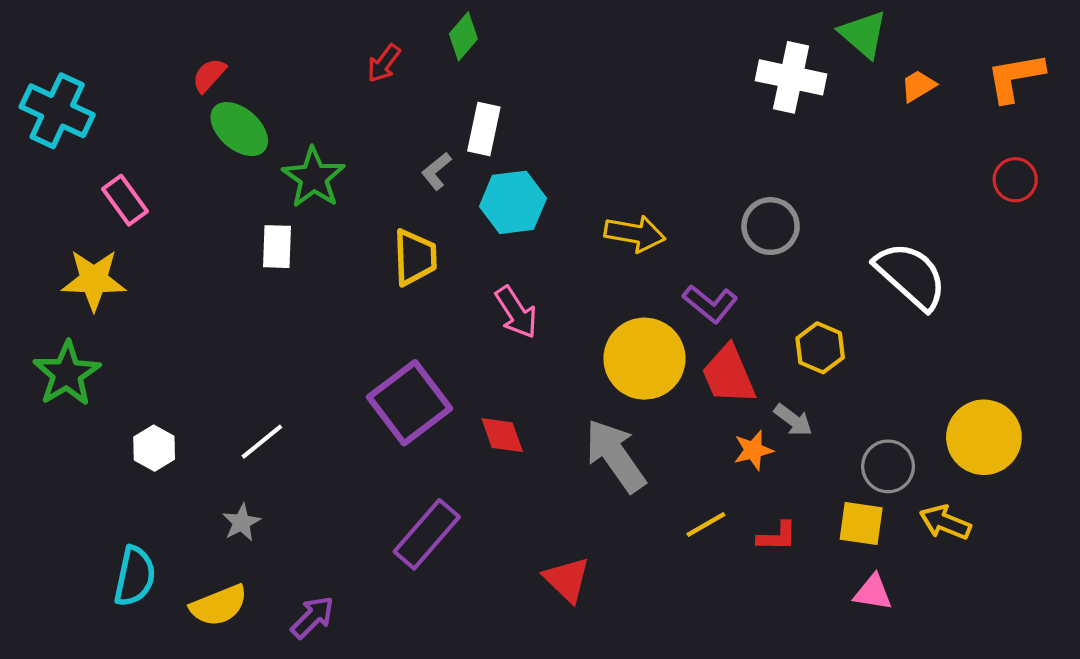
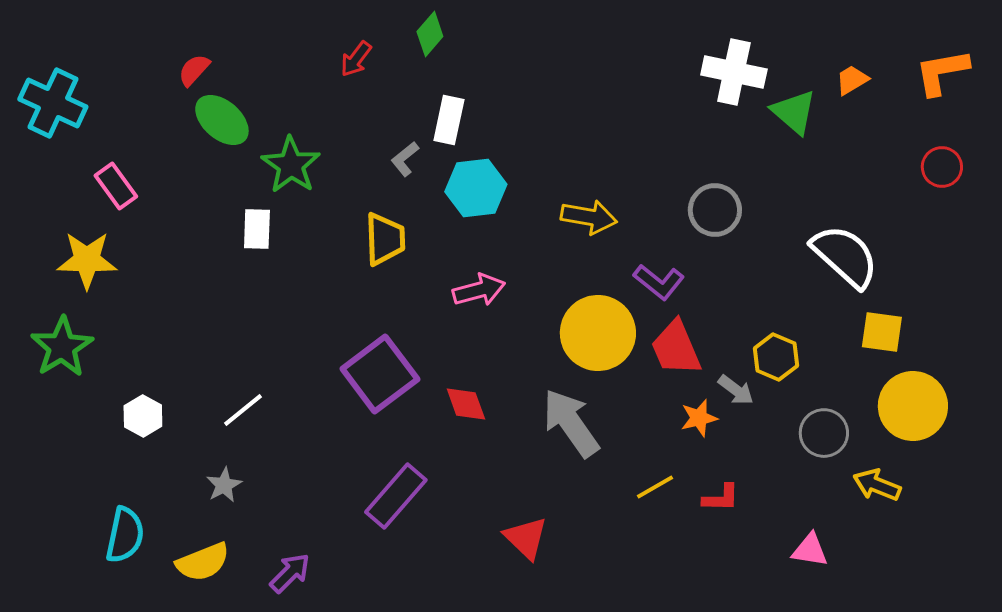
green triangle: (863, 34) -> (794, 112), moved
pink arrow: (516, 312) -> (479, 290), turned -72
yellow hexagon: (820, 348) -> (776, 357), moved
yellow square: (861, 523) -> (882, 332), moved

